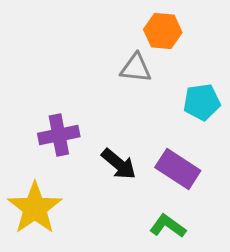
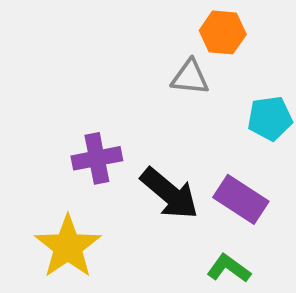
black arrow: (119, 164) -> (169, 193), size x1.4

